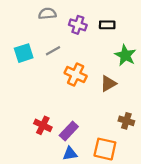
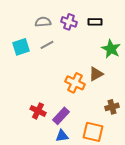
gray semicircle: (47, 14) -> (43, 22), moved
orange cross: (76, 75) -> (75, 83), moved
brown cross: (126, 121) -> (112, 107), turned -32

